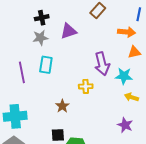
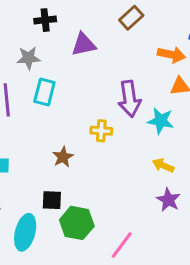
gray star: (40, 38) -> (28, 58), moved
yellow arrow: (131, 97) -> (163, 165), moved
purple star: (125, 125) -> (168, 200), moved

